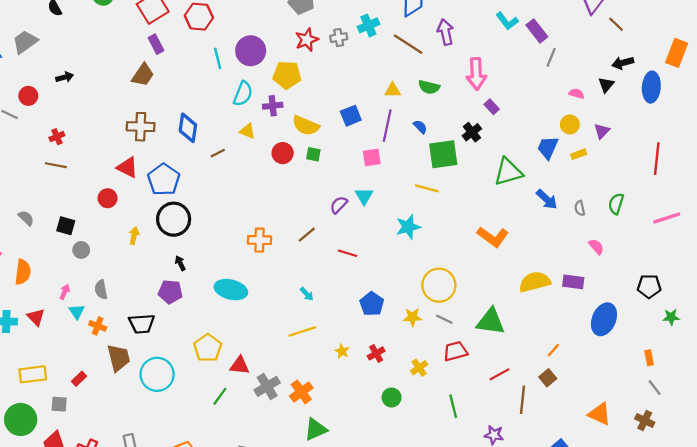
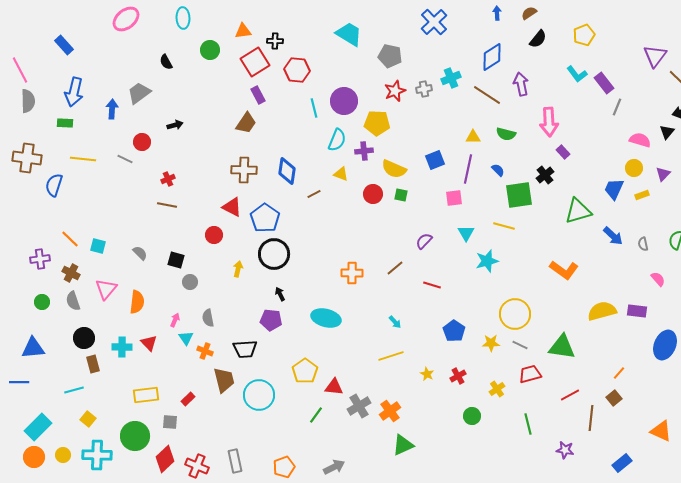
pink semicircle: (576, 94) -> (640, 140), size x1.5
cyan triangle: (364, 196) -> (466, 233), moved

